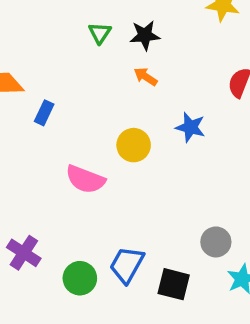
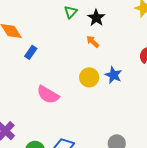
black star: (145, 35) -> (96, 18), turned 30
yellow circle: (134, 145) -> (89, 77), moved

